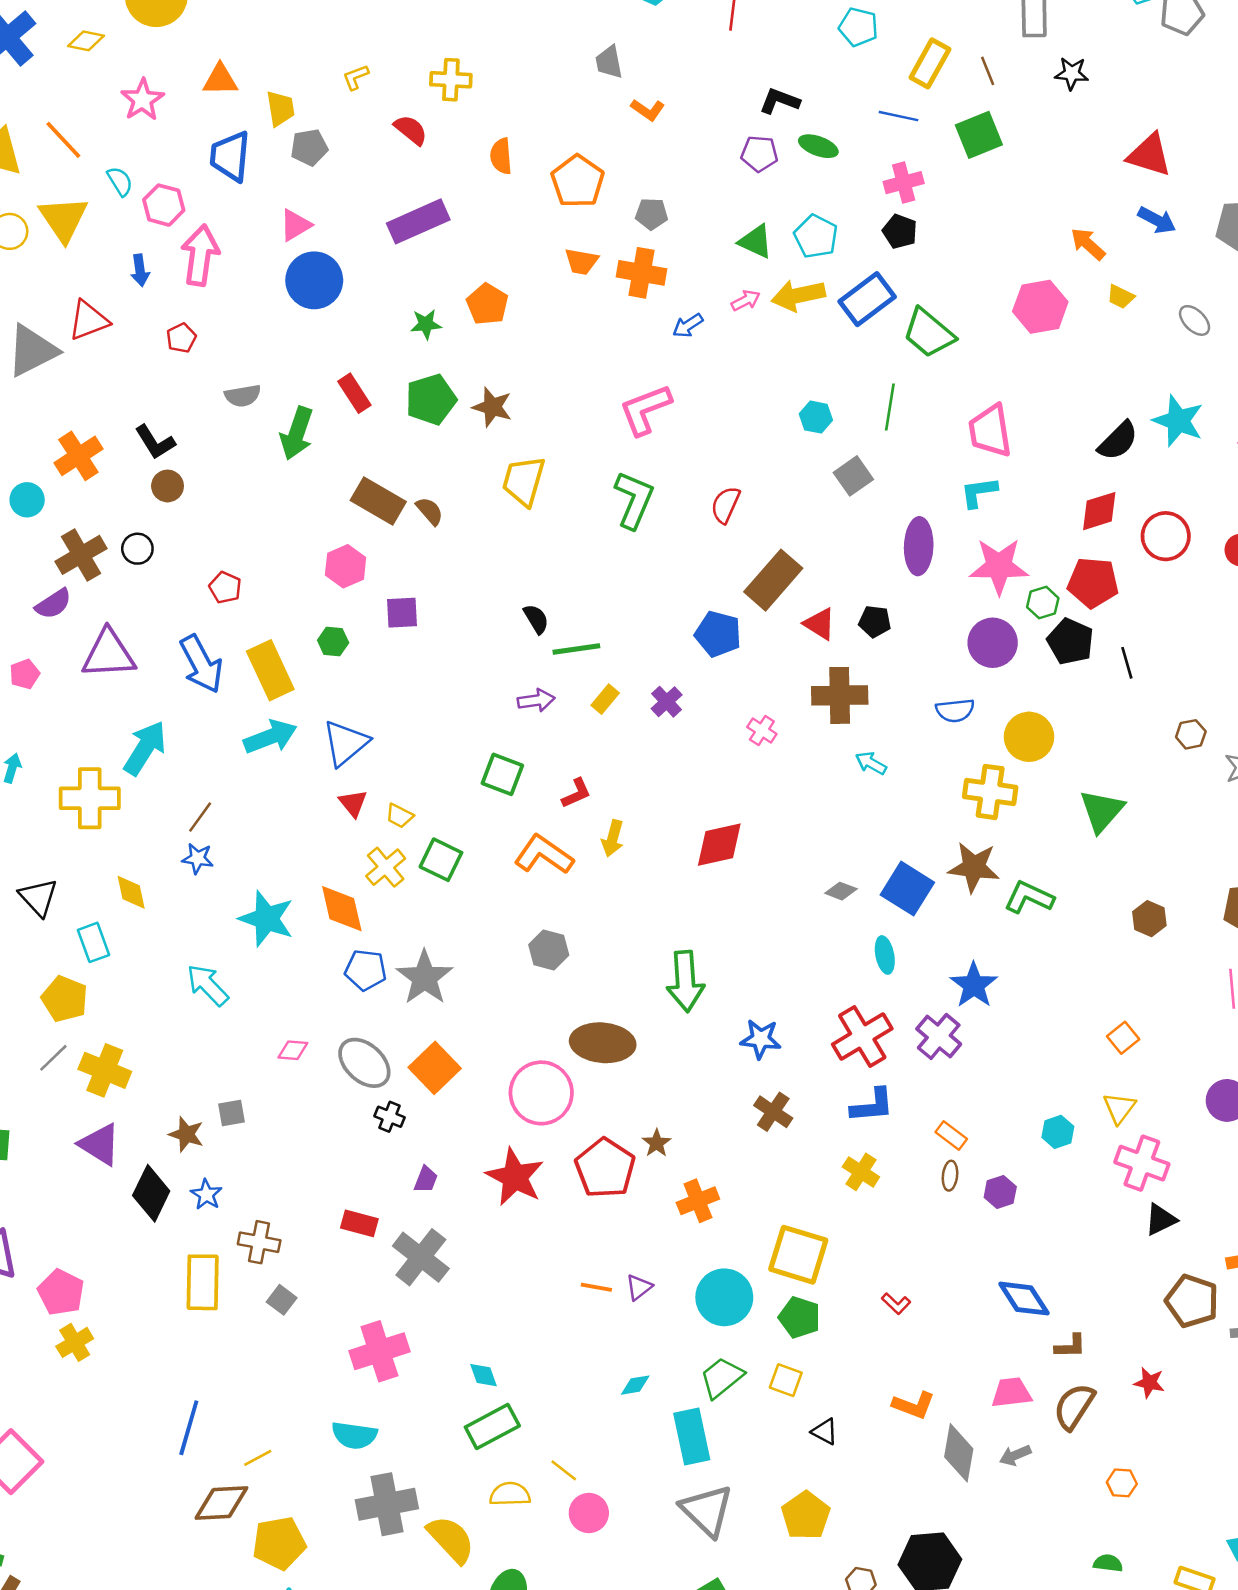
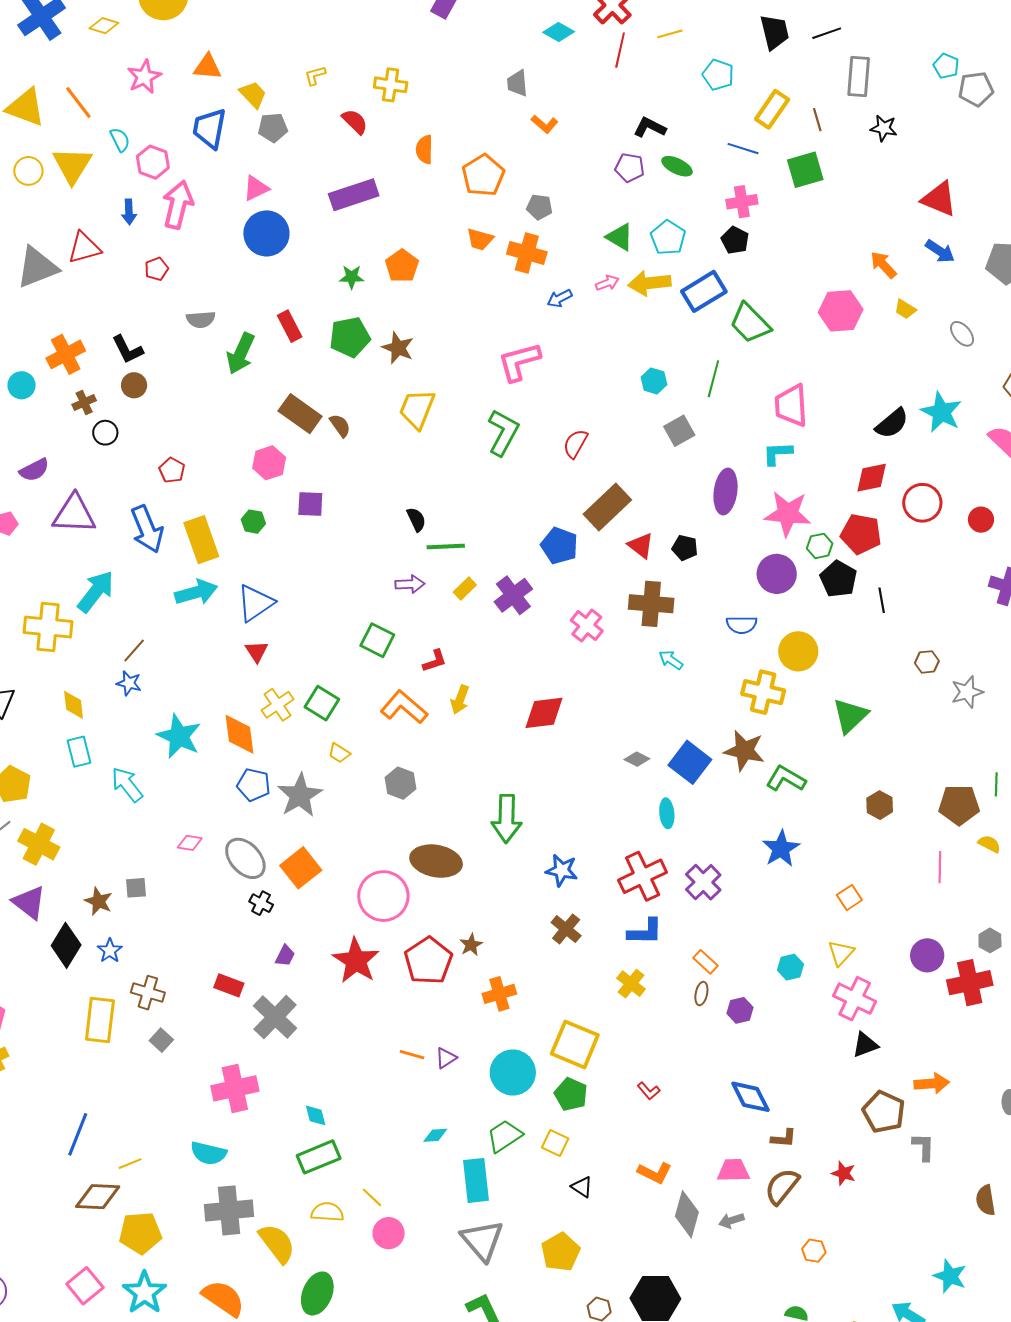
yellow trapezoid: (280, 109) -> (253, 94), turned -40
brown cross: (81, 555) -> (84, 402), moved, size x0.6
purple cross: (667, 702) -> (513, 595), size x1.5
pink cross: (762, 731) -> (587, 626), size x1.4
yellow trapezoid: (399, 816) -> (339, 753), moved
cyan rectangle: (94, 942) -> (79, 752), moved
blue star: (974, 985) -> (781, 849), moved

